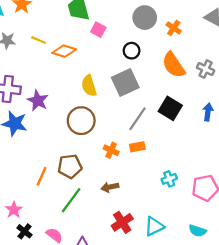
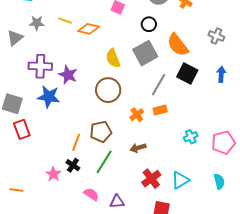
orange semicircle: (174, 65) -> (178, 45), moved
orange cross: (111, 150) -> (137, 115), turned 32
black cross: (25, 231) -> (73, 165), moved
cyan semicircle: (197, 231) -> (219, 181), turned -119

